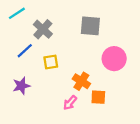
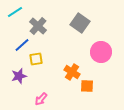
gray square: (90, 26) -> (80, 23), turned 30
yellow square: (51, 62) -> (36, 59), moved
pink arrow: (70, 103) -> (41, 99), moved

